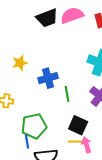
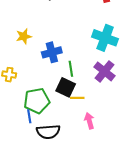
black square: (78, 125) -> (66, 87), moved
yellow line: (75, 141) -> (77, 98), moved

